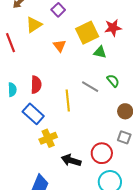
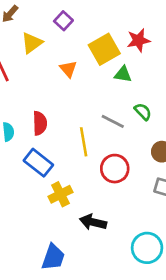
red circle: (102, 153) -> (115, 169), moved

